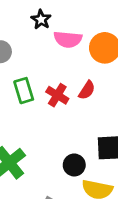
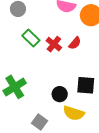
green rectangle: (24, 91) -> (31, 38), turned -36

